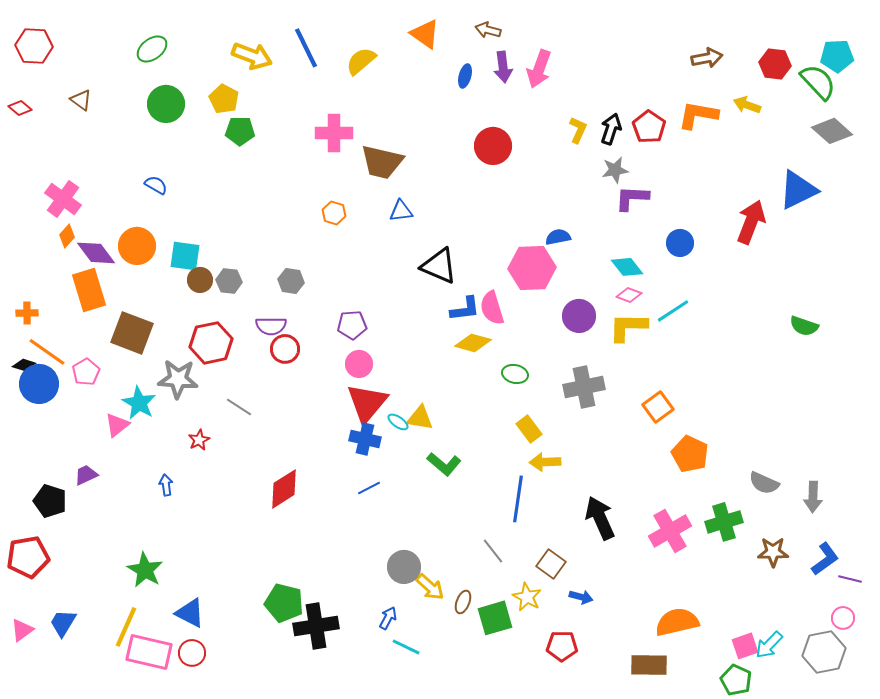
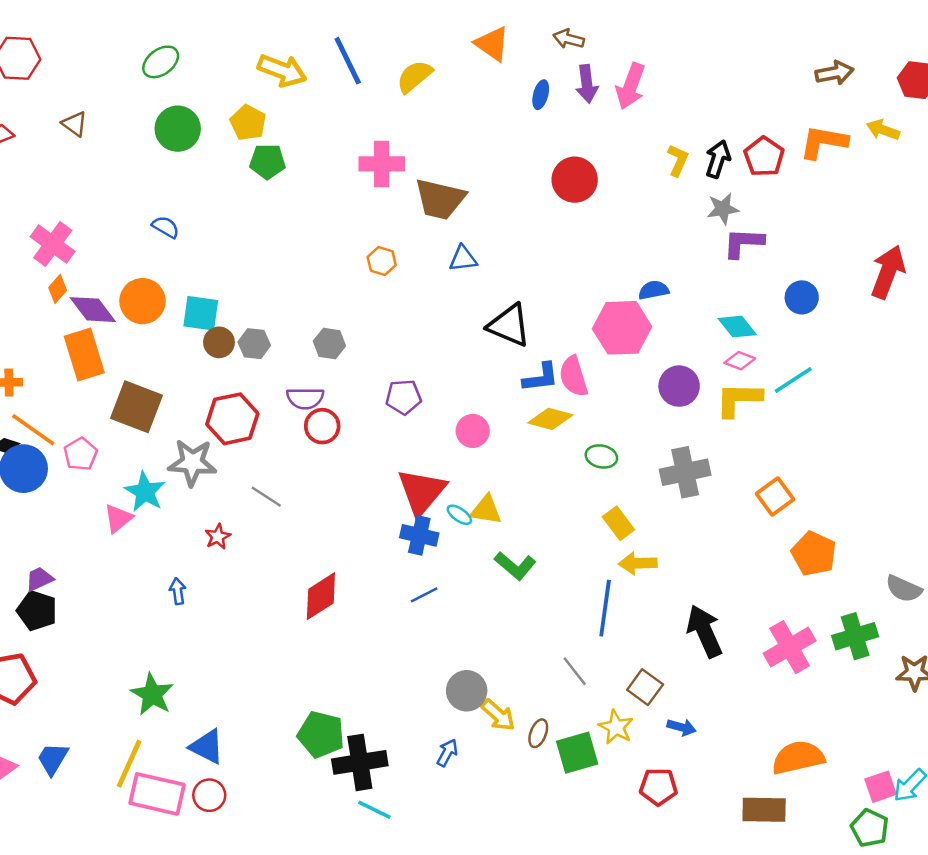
pink circle: (359, 364) -> (473, 431), moved
purple trapezoid: (86, 475) -> (39, 579), moved
cyan line: (406, 647) -> (374, 810), moved

